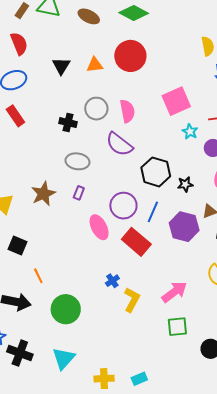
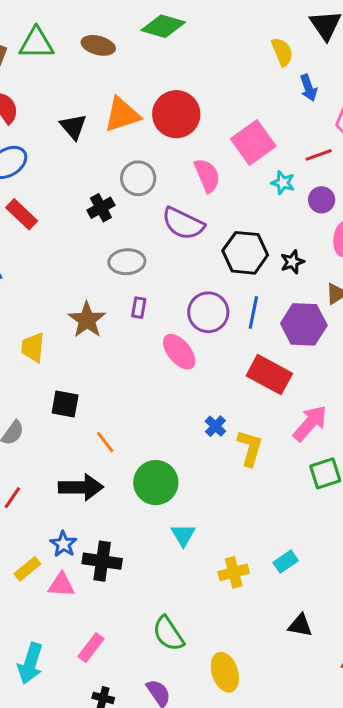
red circle: (130, 56) -> (176, 114), moved
orange triangle: (95, 65) -> (122, 115), size x1.5
pink semicircle: (127, 111) -> (207, 175), moved
black cross: (68, 123) -> (101, 208), turned -30
red rectangle: (136, 242) -> (269, 375), moved
cyan triangle: (64, 358) -> (183, 535), moved, size x0.7

